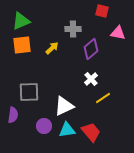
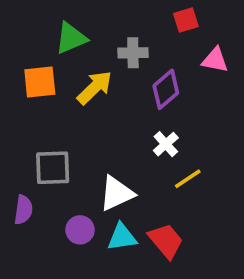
red square: (102, 11) -> (186, 20), turned -32
green triangle: (21, 21) -> (71, 38), moved
yellow arrow: (52, 48) -> (95, 87), size x1.5

